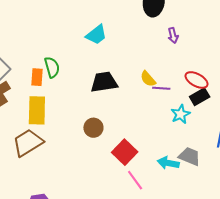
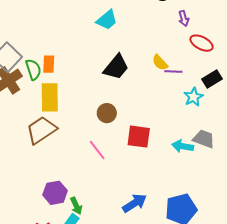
green semicircle: (52, 67) -> (33, 69), moved
red ellipse: (196, 80) -> (202, 43), moved
black trapezoid: (104, 82) -> (116, 67), turned 140
red square: (125, 152) -> (139, 137), turned -35
pink line: (135, 180) -> (97, 150), moved

